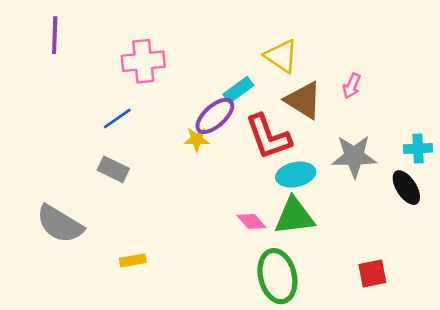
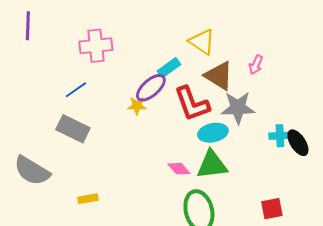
cyan cross: (418, 148) -> (280, 136), moved
gray star: (354, 156) -> (238, 108), moved
gray rectangle: (113, 169) -> (73, 129), size x1.4

